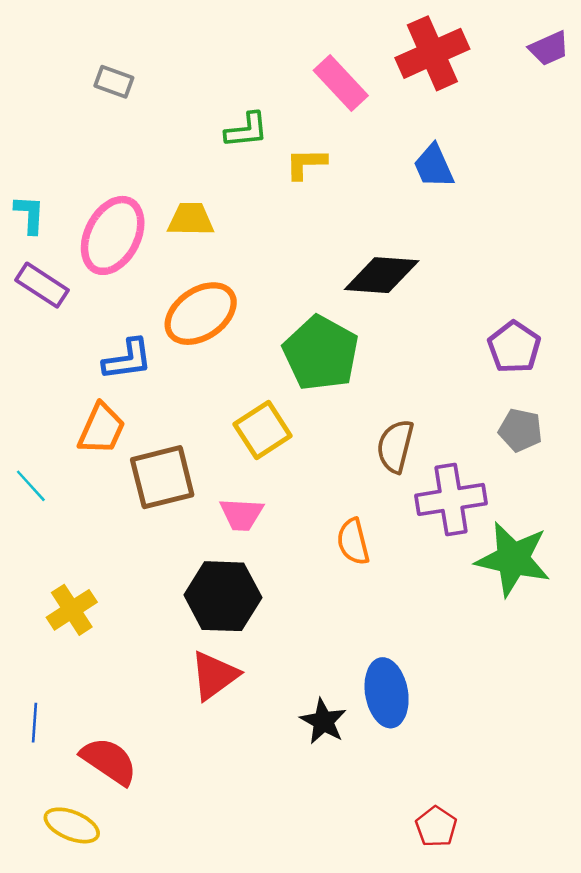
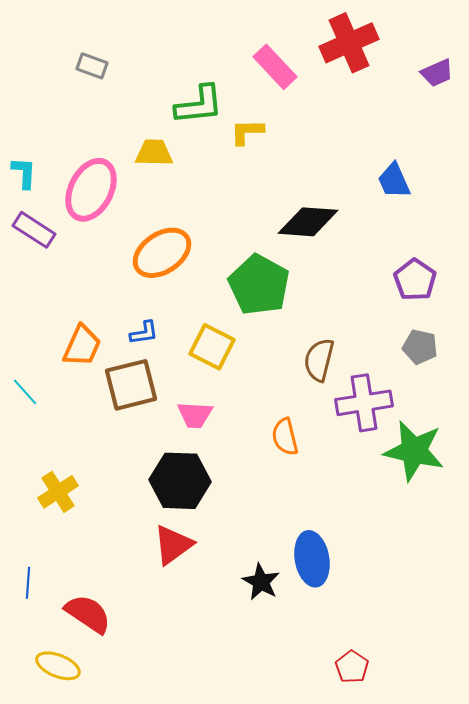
purple trapezoid: (549, 48) -> (437, 73), moved
green L-shape: (247, 130) -> (199, 105), size x1.4
blue trapezoid: (434, 166) -> (394, 181), moved
yellow trapezoid: (191, 219) -> (154, 153), moved
blue L-shape: (128, 359) -> (144, 333), moved, size x0.7
yellow square: (263, 430) -> (212, 347), turned -30

